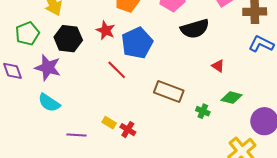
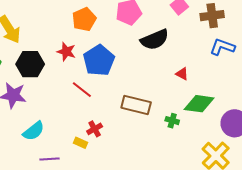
green diamond: (232, 98) -> (199, 104), size x1.4
cyan semicircle: (49, 103) -> (34, 131), moved, turned -65
red cross: (128, 130) -> (95, 129), moved, turned 35

